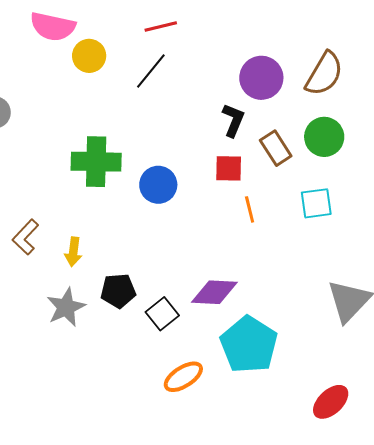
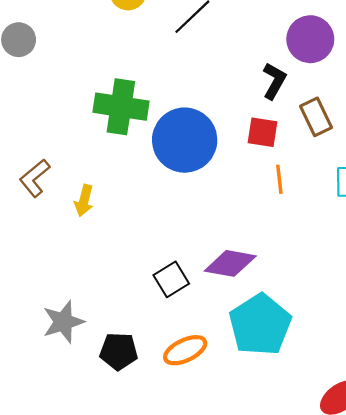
blue circle: (158, 185) -> (185, 140), size x1.6
black pentagon: (118, 291) -> (119, 351), moved
gray star: (66, 307) -> (63, 322), moved

